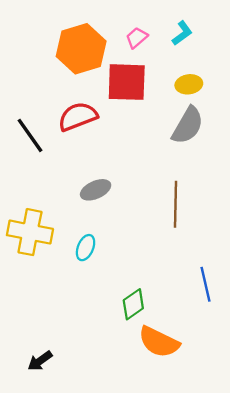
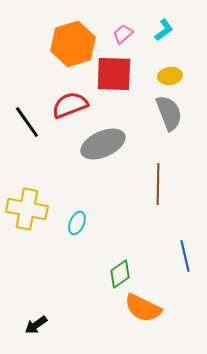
gray semicircle: (188, 125) -> (169, 113), turned -51
gray ellipse: (96, 190) -> (103, 144), moved, size x1.6

